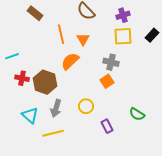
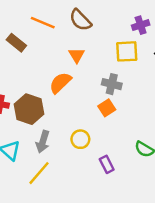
brown rectangle: (35, 13) -> (16, 43), moved
purple cross: (123, 15) -> (141, 25), moved
orange line: (61, 34) -> (43, 23), moved, turned -54
yellow line: (53, 133) -> (39, 173), turned -35

